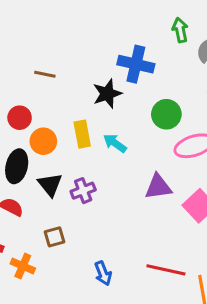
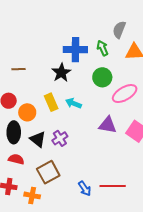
green arrow: (180, 30) -> (102, 48), moved
purple triangle: (158, 187) -> (108, 125), turned 30
brown square: (54, 237) -> (48, 172), size x1.6
red line: (166, 270) -> (113, 186), moved

